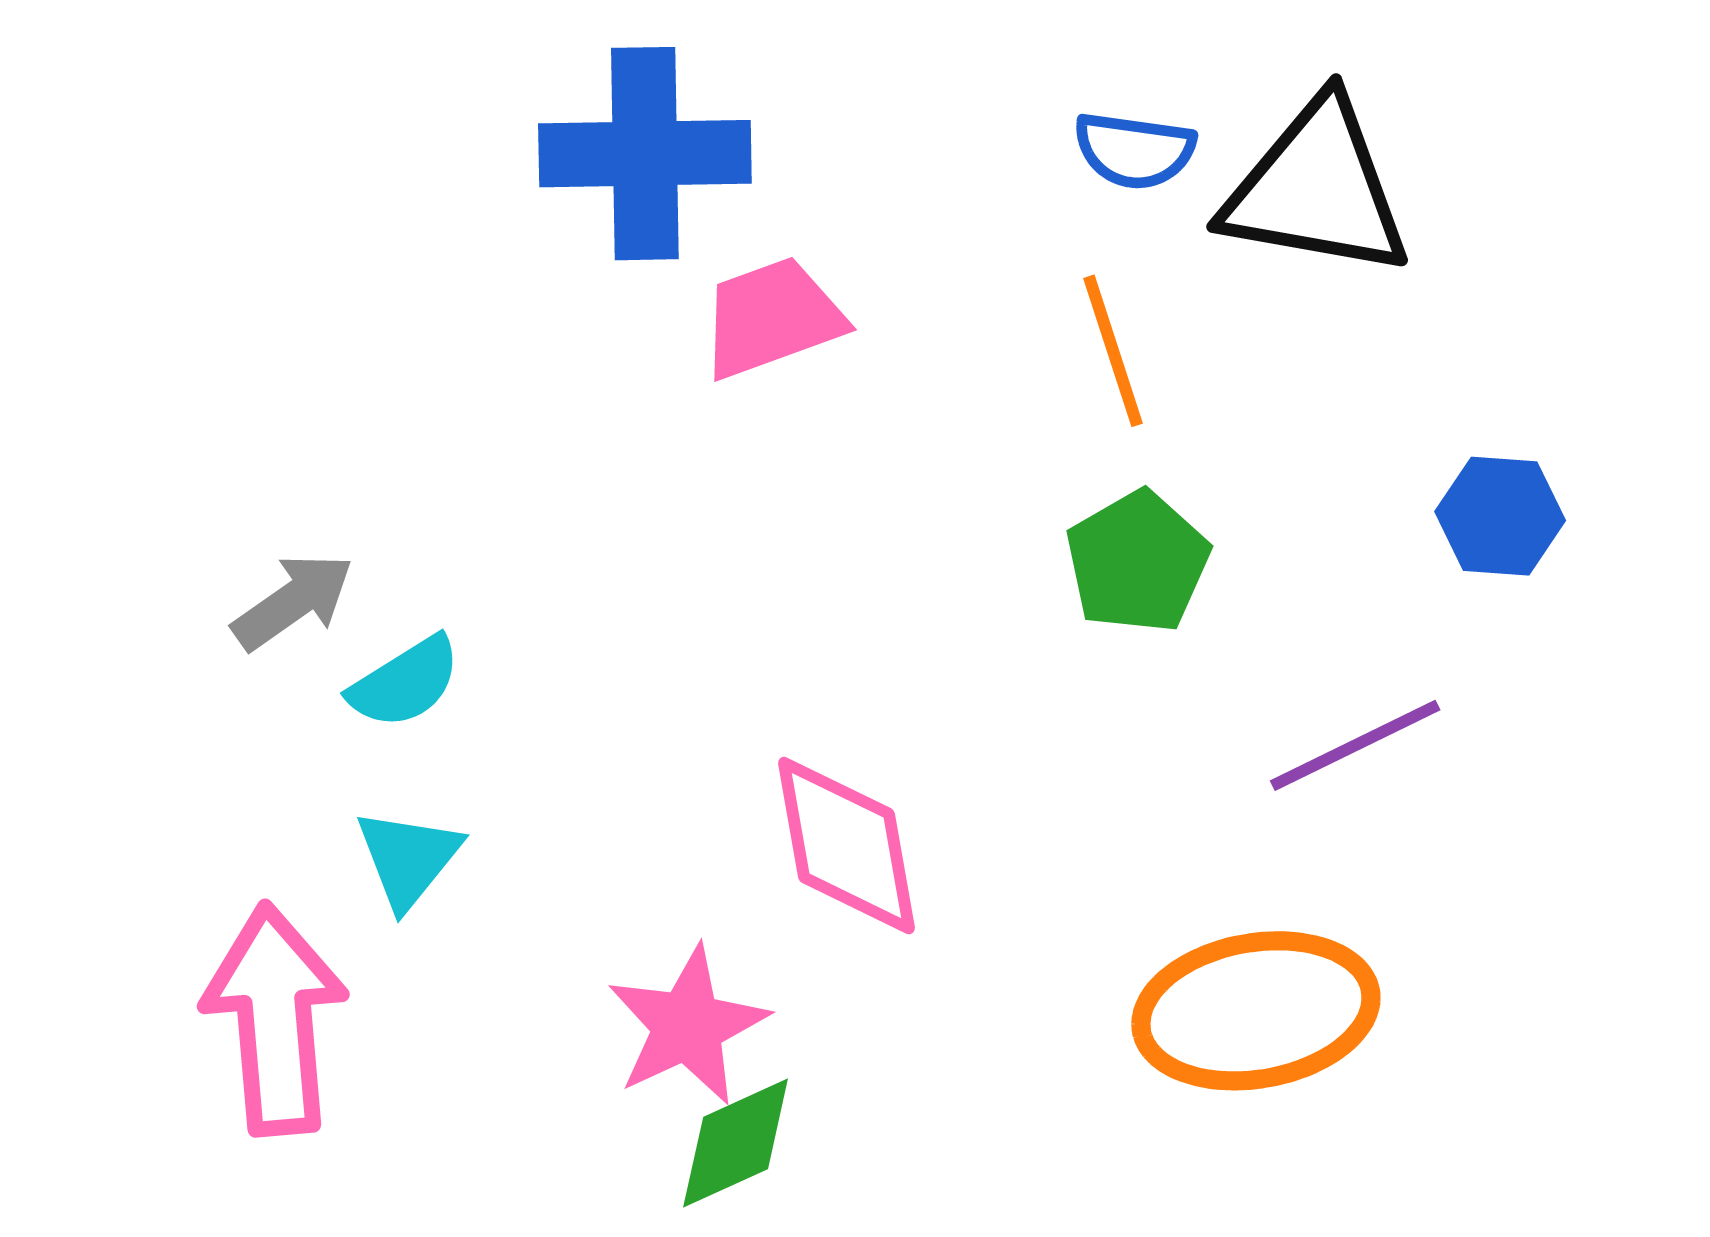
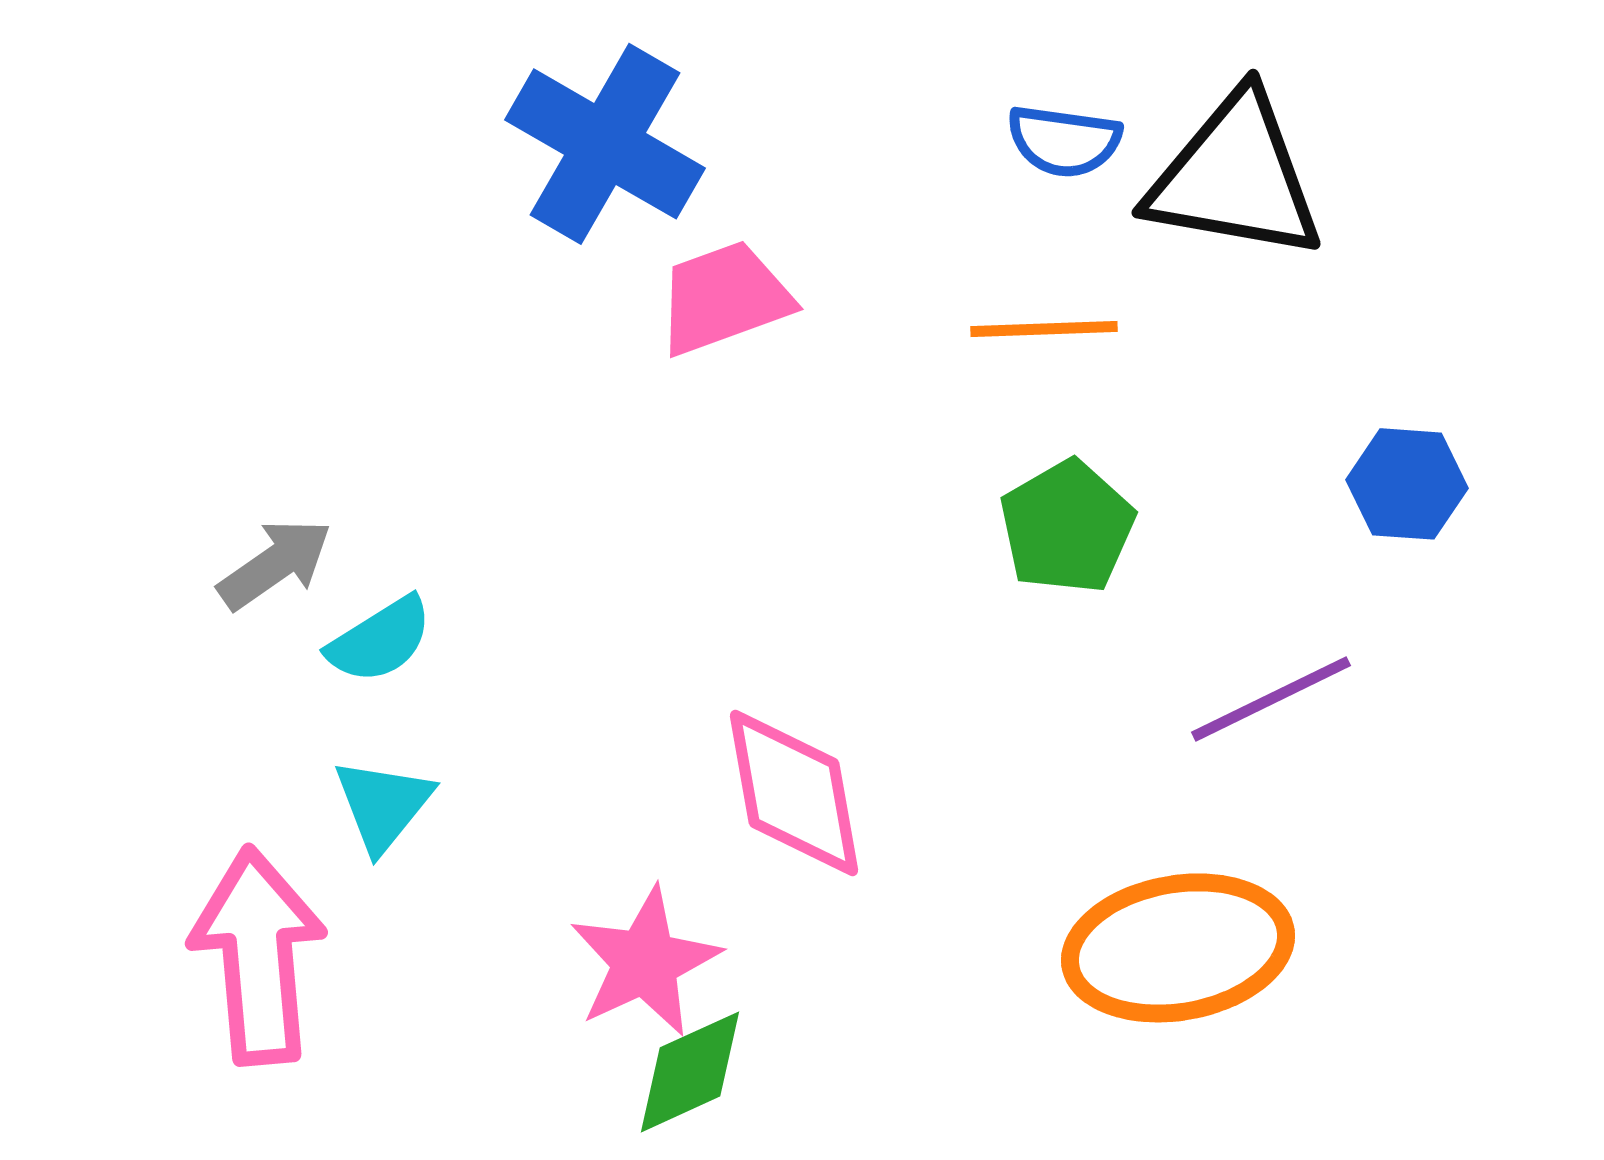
blue cross: (645, 154) -> (605, 144), turned 31
orange line: (1113, 351) -> (1044, 329), turned -74

